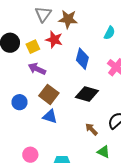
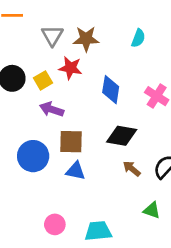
cyan semicircle: (109, 33) -> (138, 38), moved
brown square: (49, 94) -> (71, 142), turned -30
blue circle: (19, 102) -> (33, 156), size x1.5
brown arrow: (91, 129) -> (132, 169), moved

